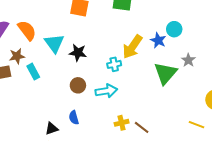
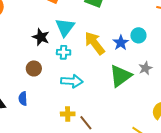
cyan triangle: (54, 43) -> (65, 27), moved
yellow arrow: (132, 47) -> (95, 43), turned 95
cyan cross: (114, 64) -> (64, 52), moved
cyan arrow: (106, 91) -> (72, 81), moved

